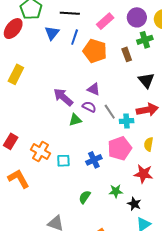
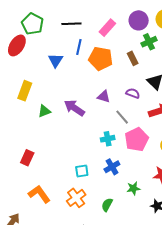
blue triangle: (52, 33) -> (56, 60), moved
purple semicircle: (89, 107) -> (133, 93), moved
green triangle: (75, 120) -> (44, 111), moved
cyan cross: (127, 121) -> (108, 139), moved
pink pentagon: (120, 148) -> (137, 139), moved
orange cross: (41, 151) -> (76, 198), moved, turned 30
green star: (116, 191) -> (133, 188), moved

